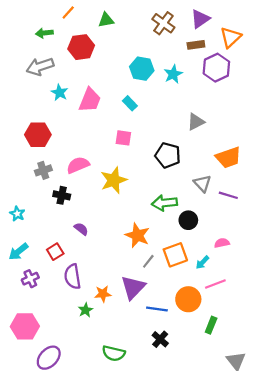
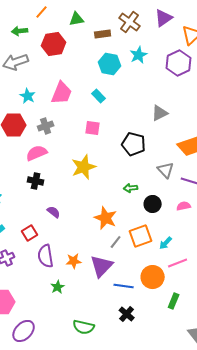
brown rectangle: (196, 45) -> (103, 34), moved
cyan star: (173, 74) -> (139, 55), moved
cyan star: (60, 93) -> (28, 96), moved
pink semicircle: (78, 165) -> (37, 153), moved
gray cross: (43, 170) -> (46, 126), moved
green arrow: (165, 203) -> (131, 188), size x0.6
pink semicircle: (222, 243) -> (184, 206), moved
orange star: (103, 294) -> (74, 261), moved

